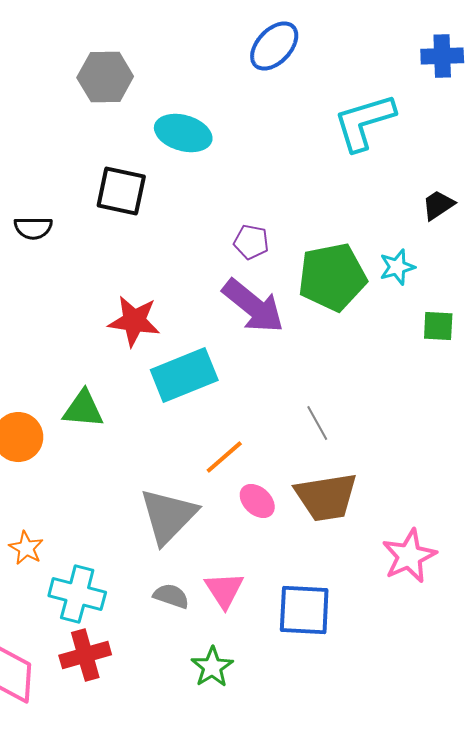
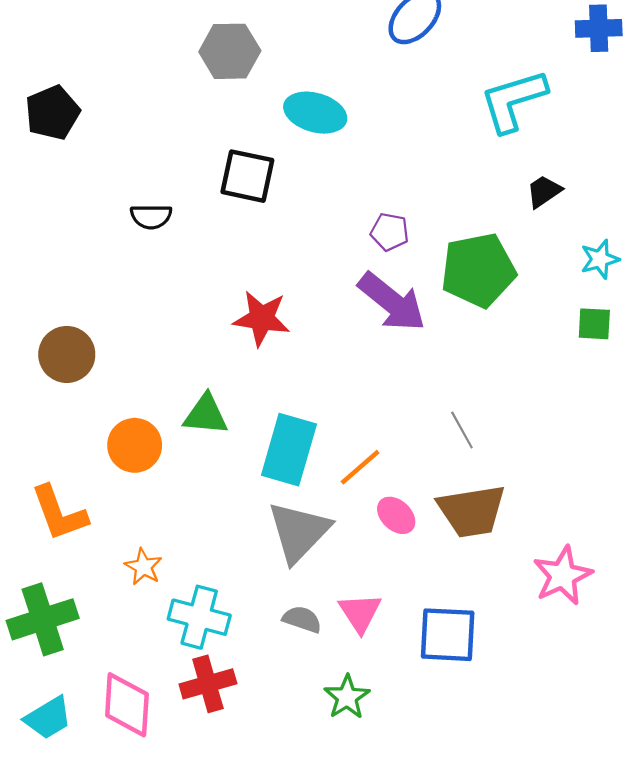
black trapezoid: (438, 205) -> (544, 191), moved
cyan star: (397, 267) -> (600, 259), moved
cyan rectangle: (184, 375) -> (289, 450), moved, turned -52

